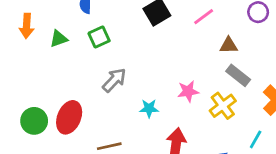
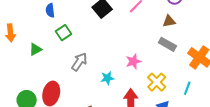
green triangle: (59, 39) -> (35, 49), moved
brown triangle: (229, 45) -> (169, 21), moved
yellow cross: (223, 106) -> (157, 82), moved

